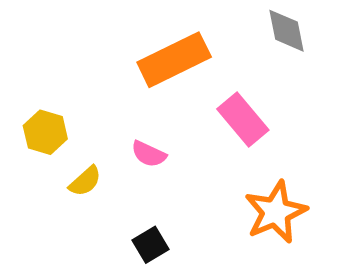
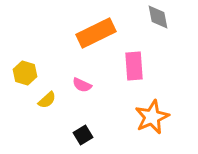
pink rectangle: (243, 120) -> (134, 66), turned 36

